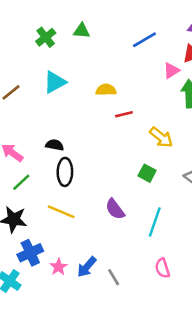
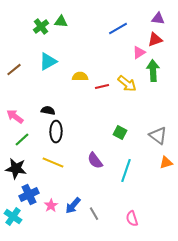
green triangle: (82, 31) -> (61, 22), moved
yellow semicircle: (106, 90) -> (80, 77), moved
yellow arrow: (161, 137) -> (127, 84), moved
pink semicircle: (162, 268) -> (132, 219), moved

